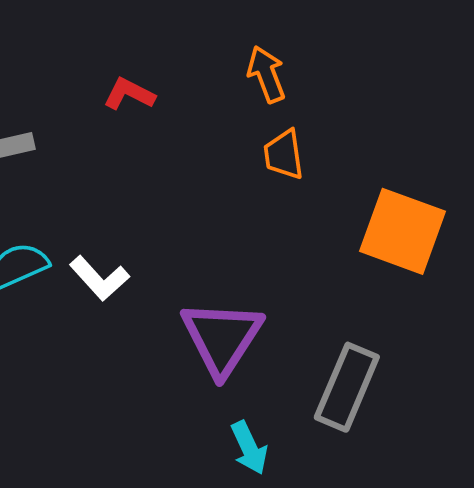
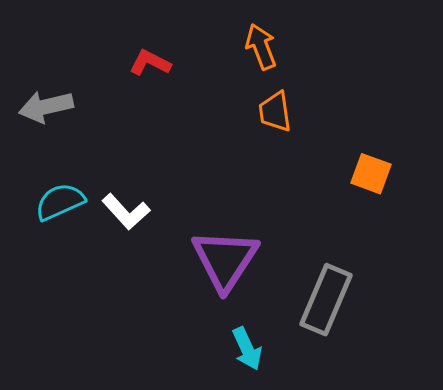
orange square: (402, 231) -> (371, 174), size x0.6

